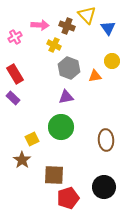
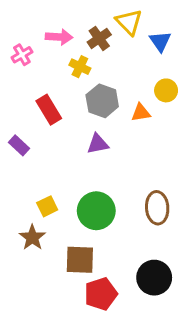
brown cross: (67, 26) -> (99, 38), turned 35
red rectangle: (15, 74) -> (49, 110), moved
green circle: (61, 127) -> (96, 211), moved

